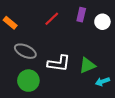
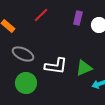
red line: (52, 19) -> (41, 15), moved

